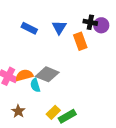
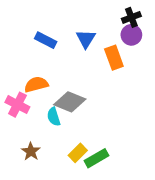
black cross: (90, 22) -> (131, 17), moved, turned -32
purple circle: (101, 25) -> (131, 35), moved
orange semicircle: (24, 75) -> (36, 84), moved

